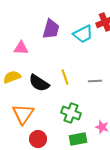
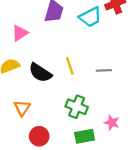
pink triangle: (21, 48) -> (20, 33), turned -35
orange triangle: (23, 114) -> (22, 108), size x0.7

